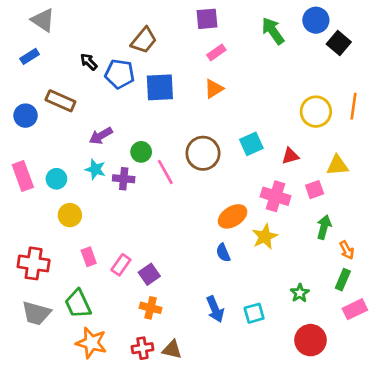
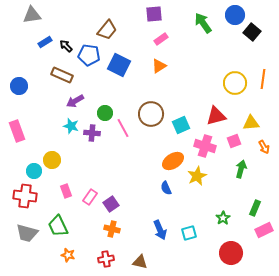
gray triangle: (43, 20) -> (32, 15), turned -42
blue rectangle: (30, 56) -> (45, 42), moved
blue square: (160, 87) -> (119, 65), turned 30
brown rectangle: (60, 101) -> (62, 75), moved
cyan square: (251, 144) -> (181, 125), moved
red triangle: (290, 156) -> (216, 116), size x1.5
cyan circle: (56, 179) -> (34, 171), moved
orange arrow: (347, 250) -> (264, 147), moved
orange star: (91, 343) -> (68, 255), size x0.6
brown triangle: (172, 350) -> (140, 262), moved

